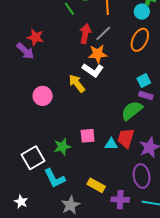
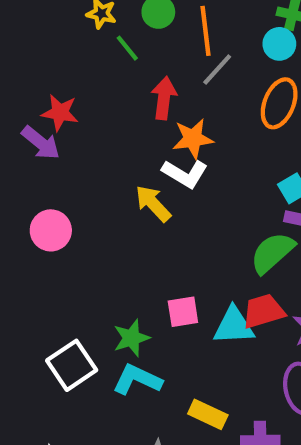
gray line: (103, 33) -> (217, 70), moved
pink circle: (43, 96) -> (51, 230), moved
red trapezoid: (126, 138) -> (263, 311), turned 60
cyan triangle: (111, 144) -> (234, 326), size x1.5
cyan L-shape: (54, 178) -> (137, 380), moved, turned 145

